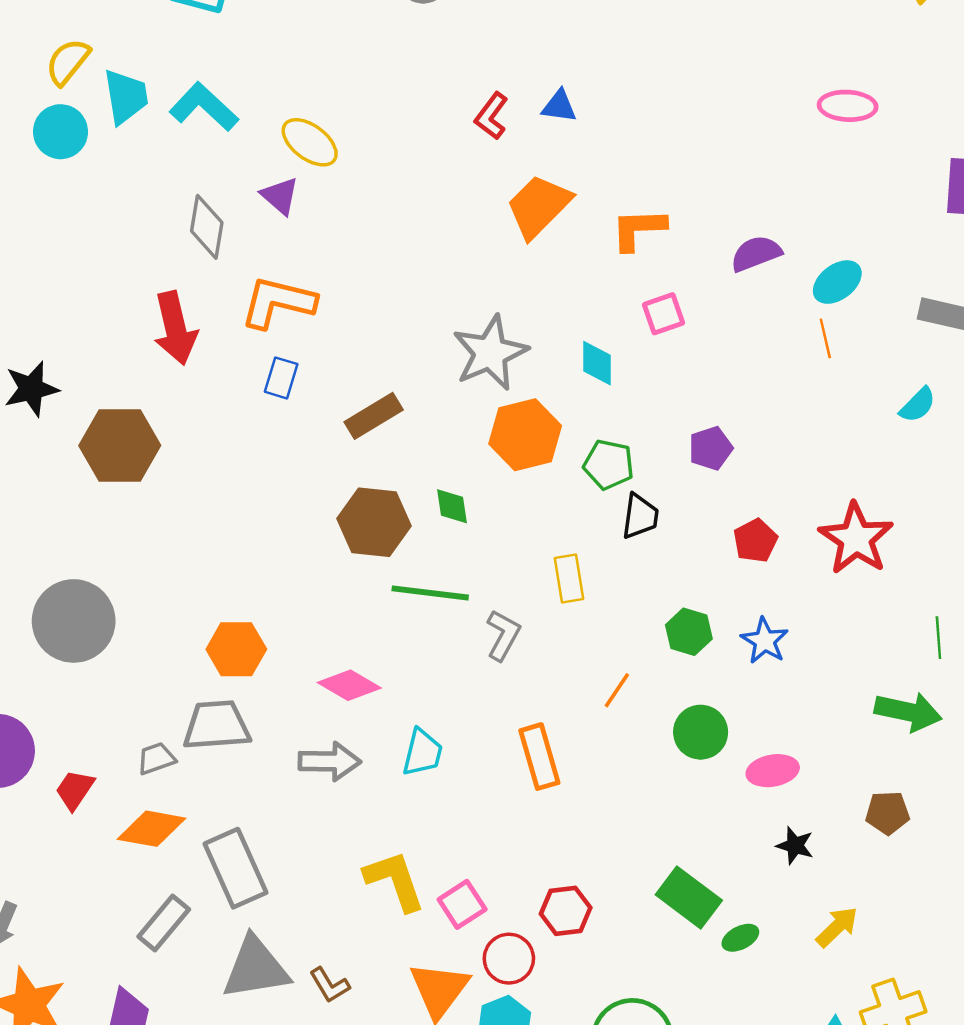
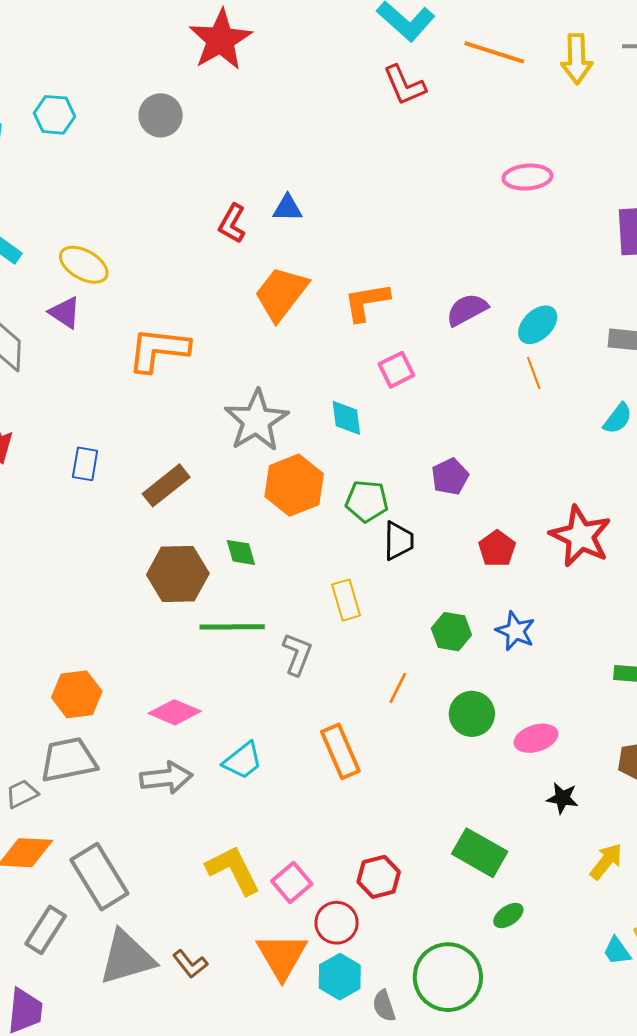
orange L-shape: (278, 302) -> (158, 350), moved
cyan trapezoid: (422, 753) -> (243, 761), turned 45
green ellipse: (740, 938) -> (508, 916), moved

